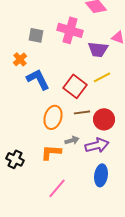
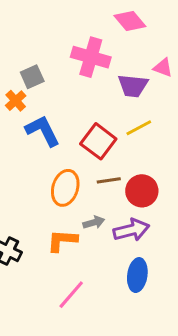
gray square: (36, 35) -> (32, 77), moved, turned -35

